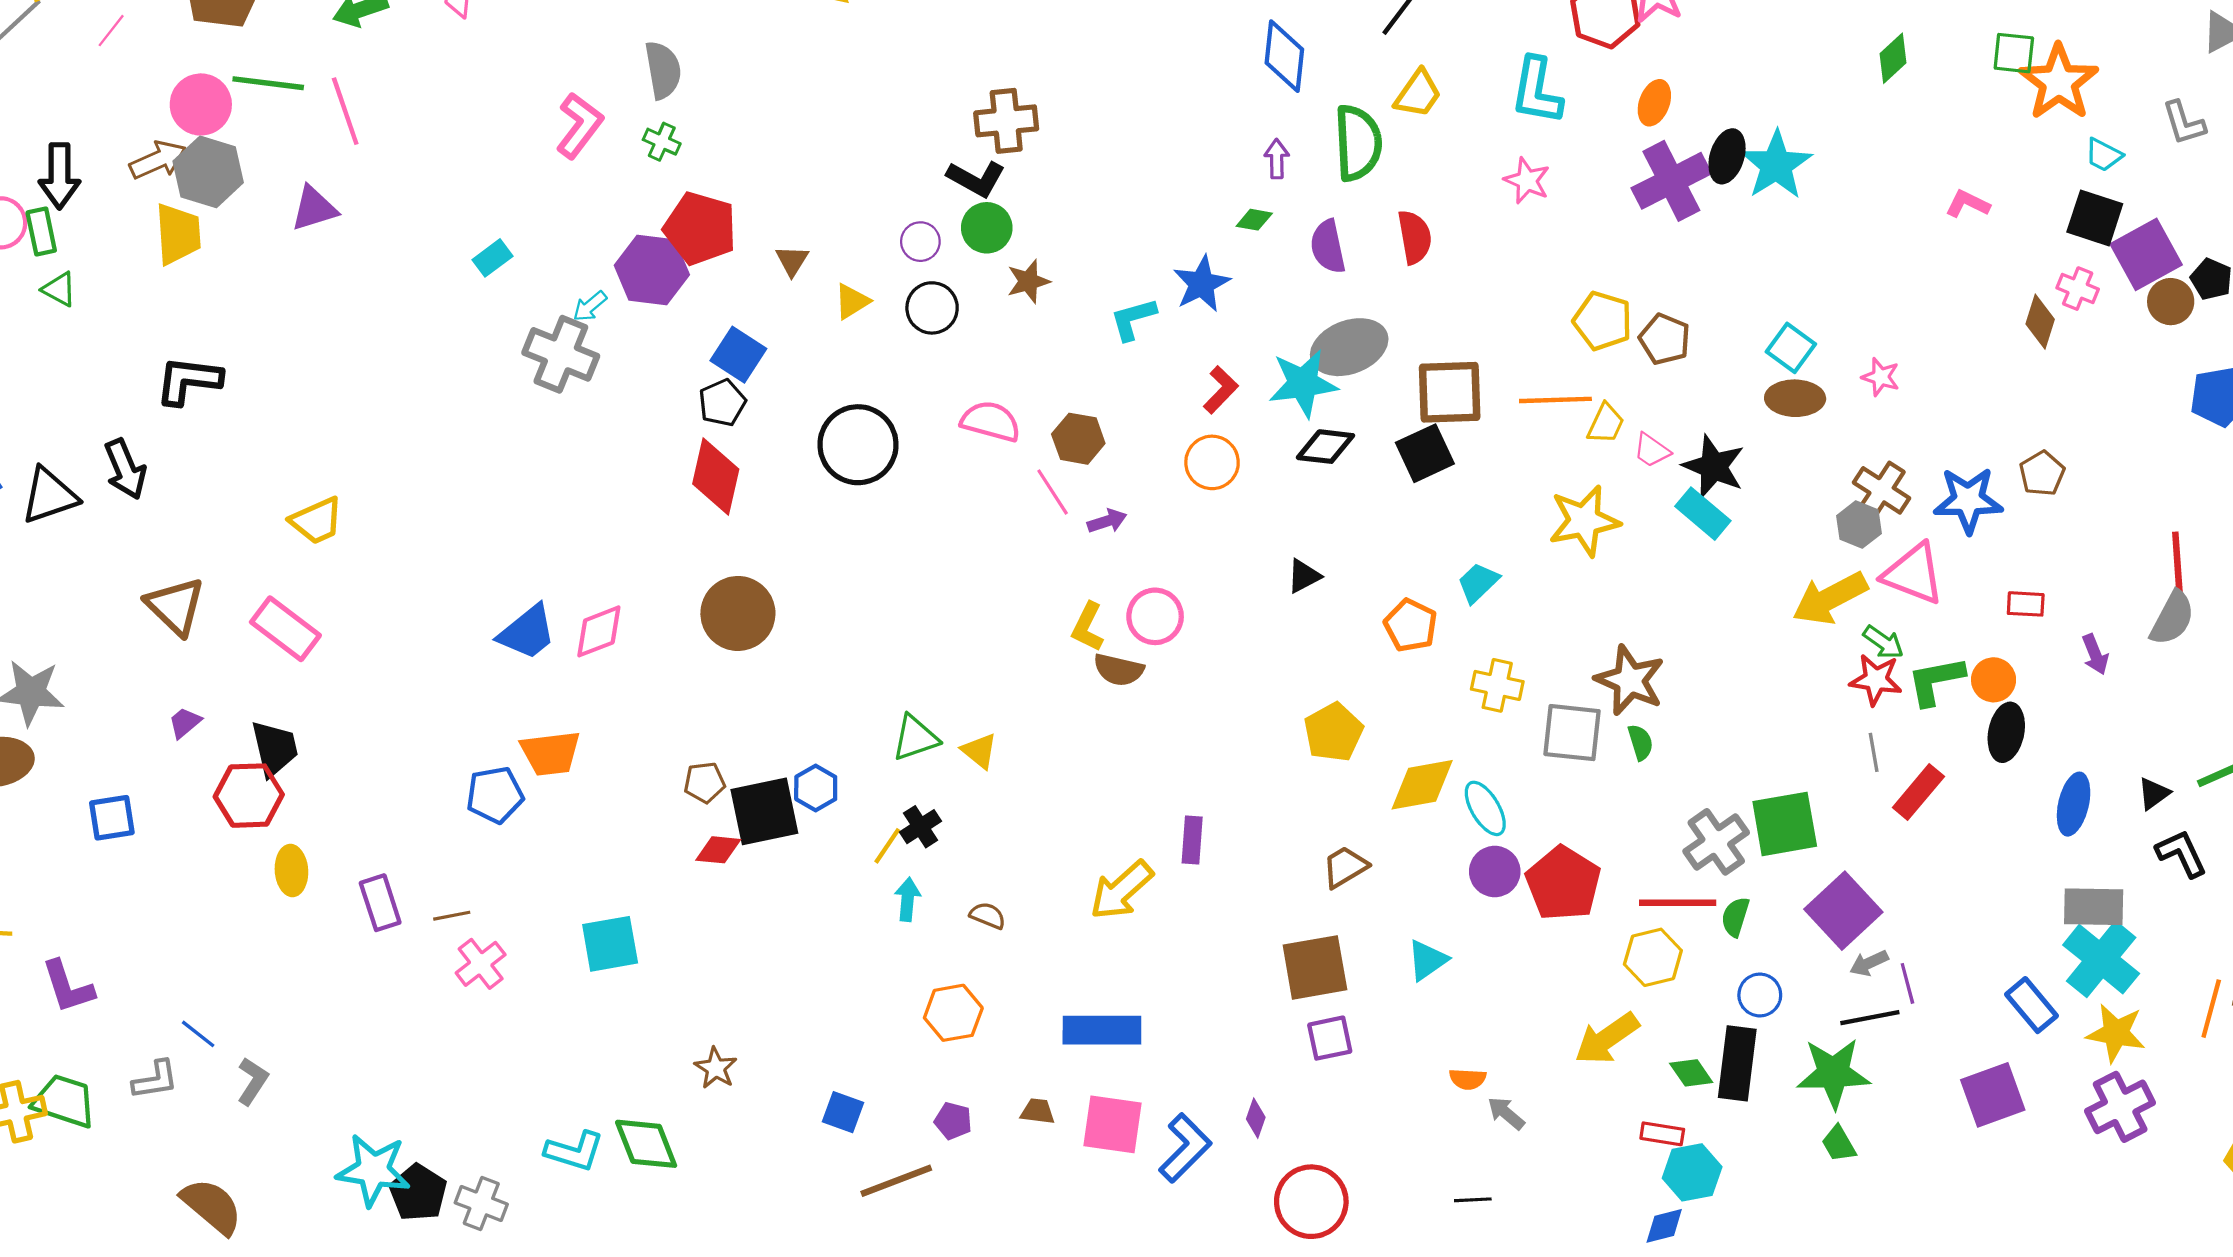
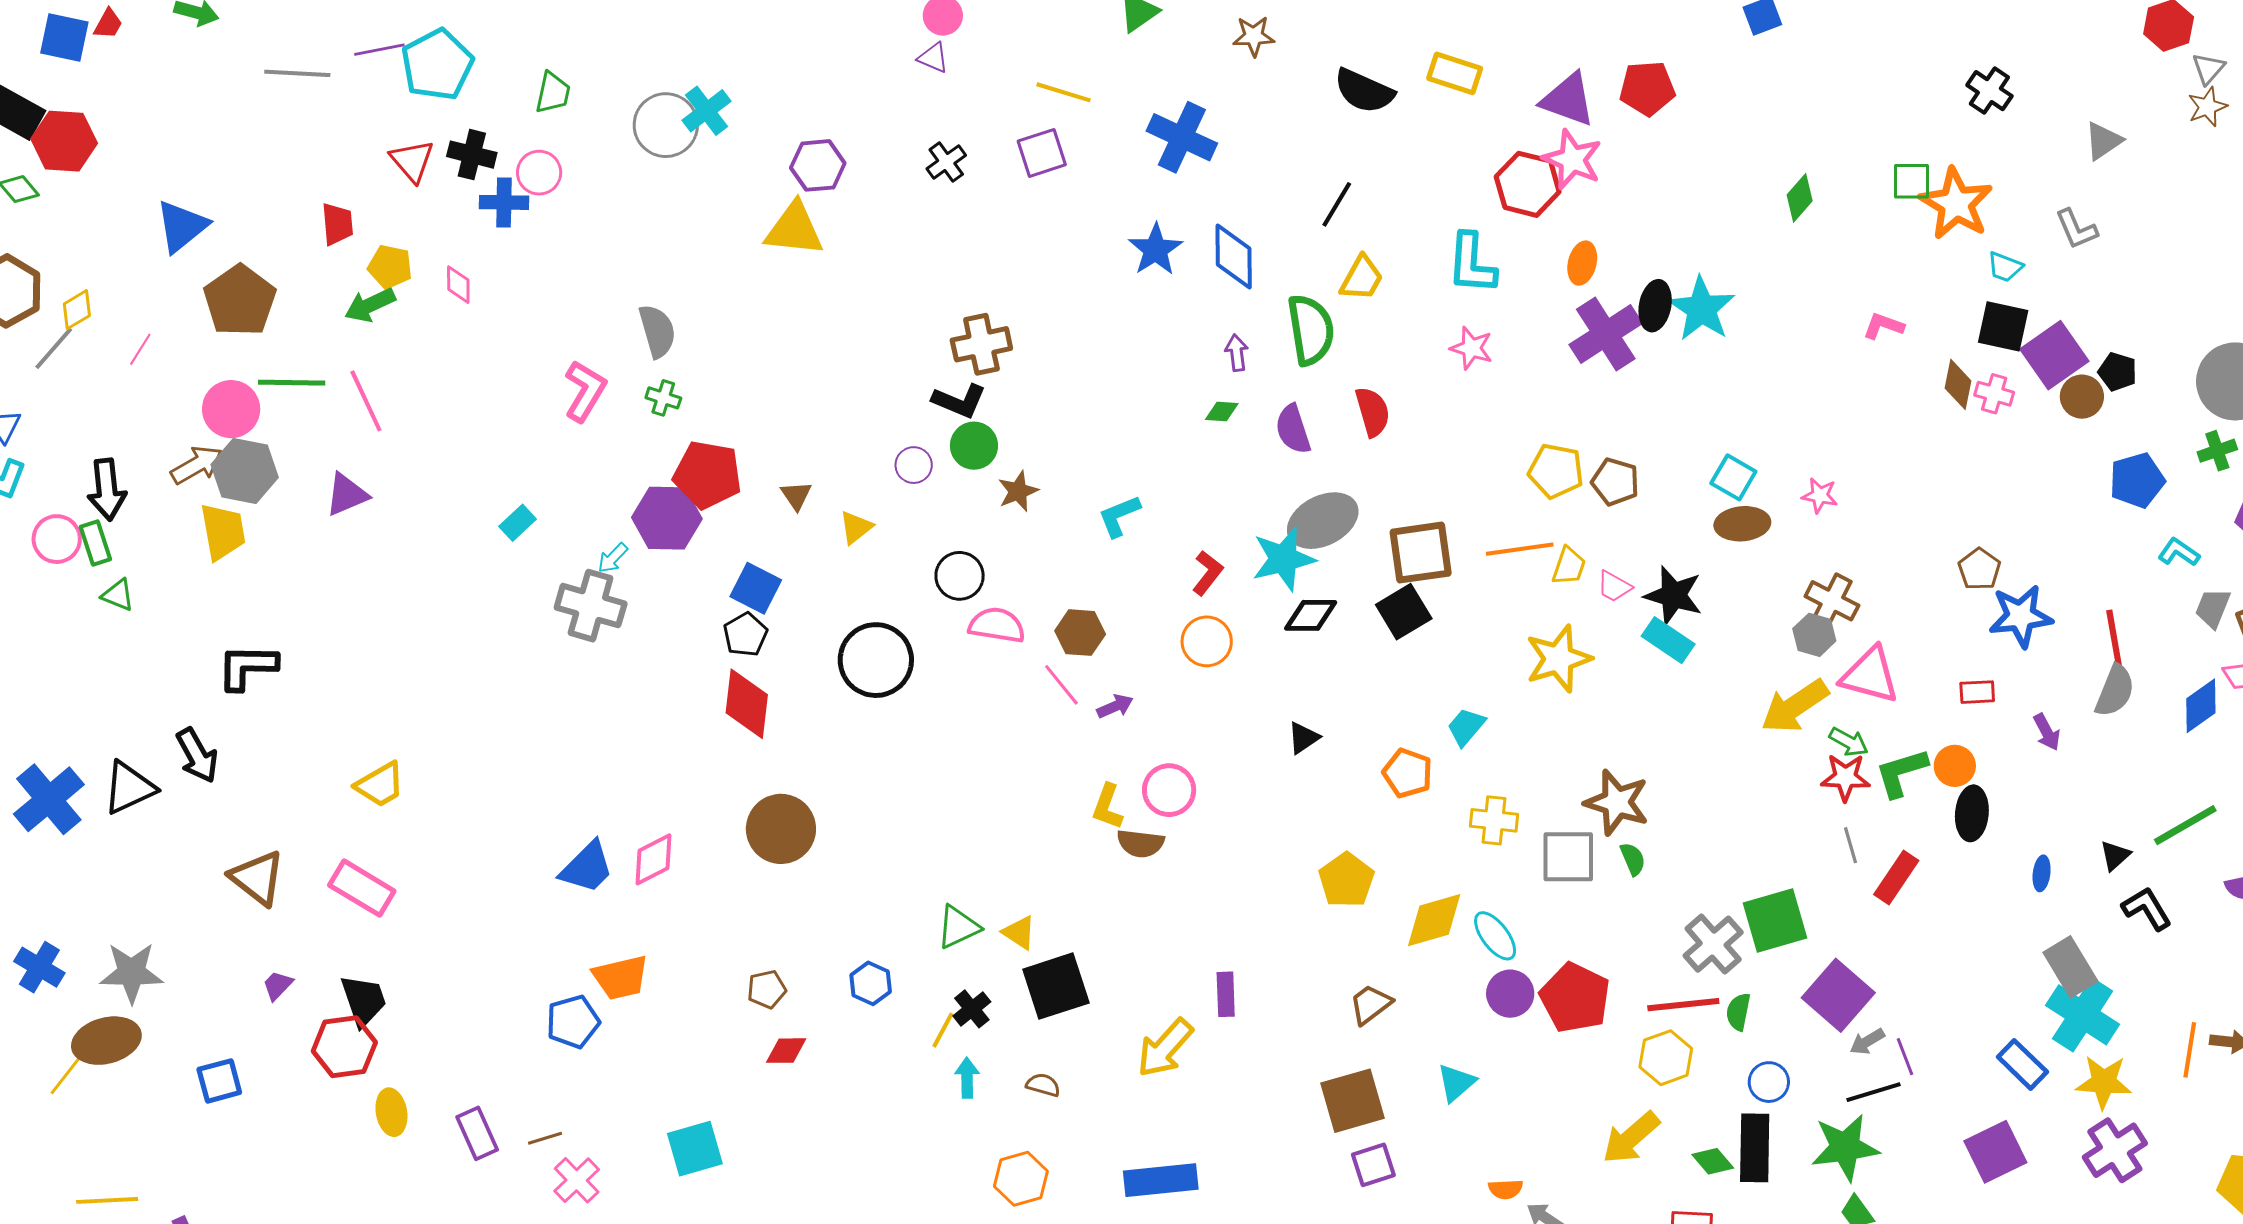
blue star: (1202, 284) -> (1155, 250), moved
black circle: (932, 308) -> (960, 576), moved
brown diamond: (2040, 322) -> (1958, 384), moved
blue star: (1968, 500) -> (2021, 616), moved
blue ellipse: (2074, 804) -> (2042, 873), size x0.6
black square: (764, 811) -> (1056, 986), moved
gray rectangle: (2094, 907) -> (2070, 967), turned 64

